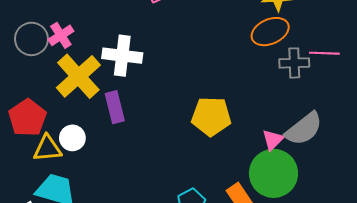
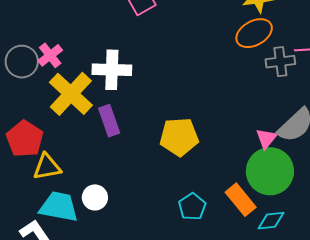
yellow pentagon: (211, 116) -> (179, 137), moved
white circle: (72, 138) -> (95, 197), moved

